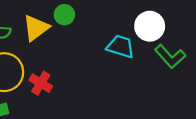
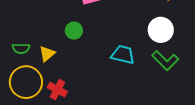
white circle: (150, 26) -> (161, 30), moved
yellow triangle: (36, 28) -> (47, 54), moved, size x0.7

